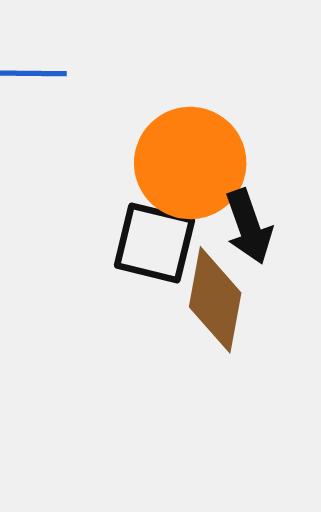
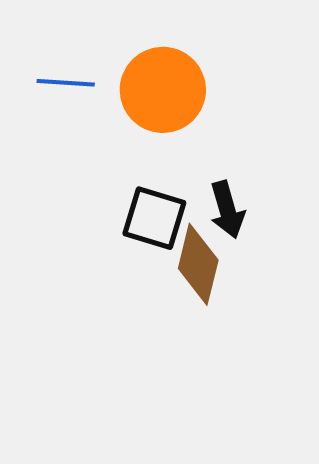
orange circle: (190, 163) -> (163, 90), moved

